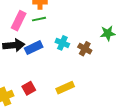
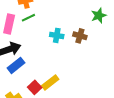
blue rectangle: (34, 48) -> (16, 65), moved
yellow rectangle: (65, 88) -> (50, 83), moved

